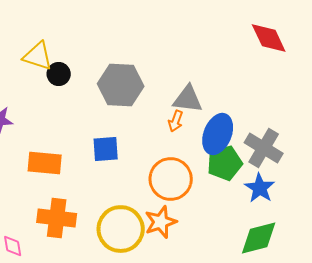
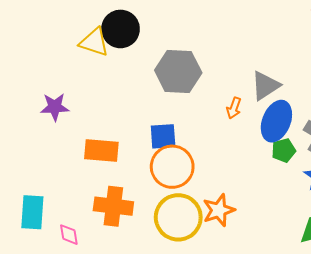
black circle: (59, 74) -> (121, 29), moved, size x1.6
gray triangle: (188, 99) -> (265, 86), moved, turned -40
green pentagon: (225, 163) -> (284, 151), size x0.7
orange circle: (171, 179) -> (172, 167), moved

